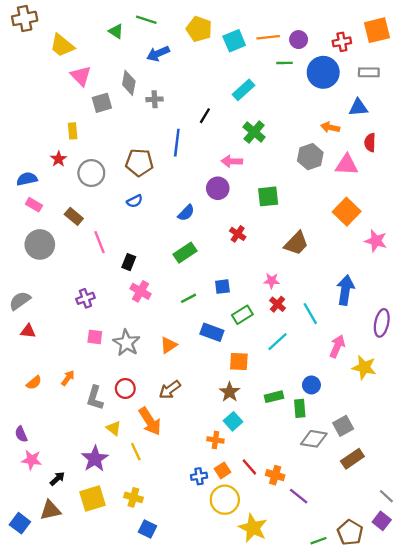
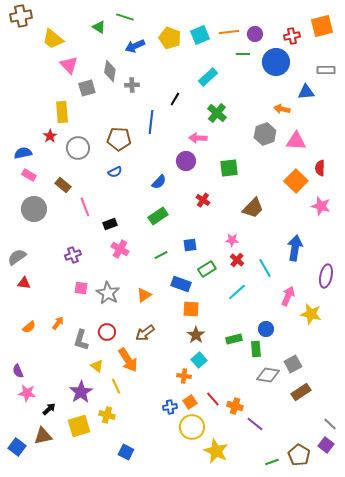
yellow pentagon: (199, 29) -> (170, 38), moved
gray rectangle: (369, 72) -> (326, 70), moved
yellow rectangle: (73, 131) -> (62, 112), size x1.5
red semicircle: (370, 143) -> (320, 168), moved
black rectangle: (129, 262) -> (110, 224), turned 48
orange square: (239, 362) -> (191, 309), moved
yellow cross: (133, 497) -> (107, 415), moved

